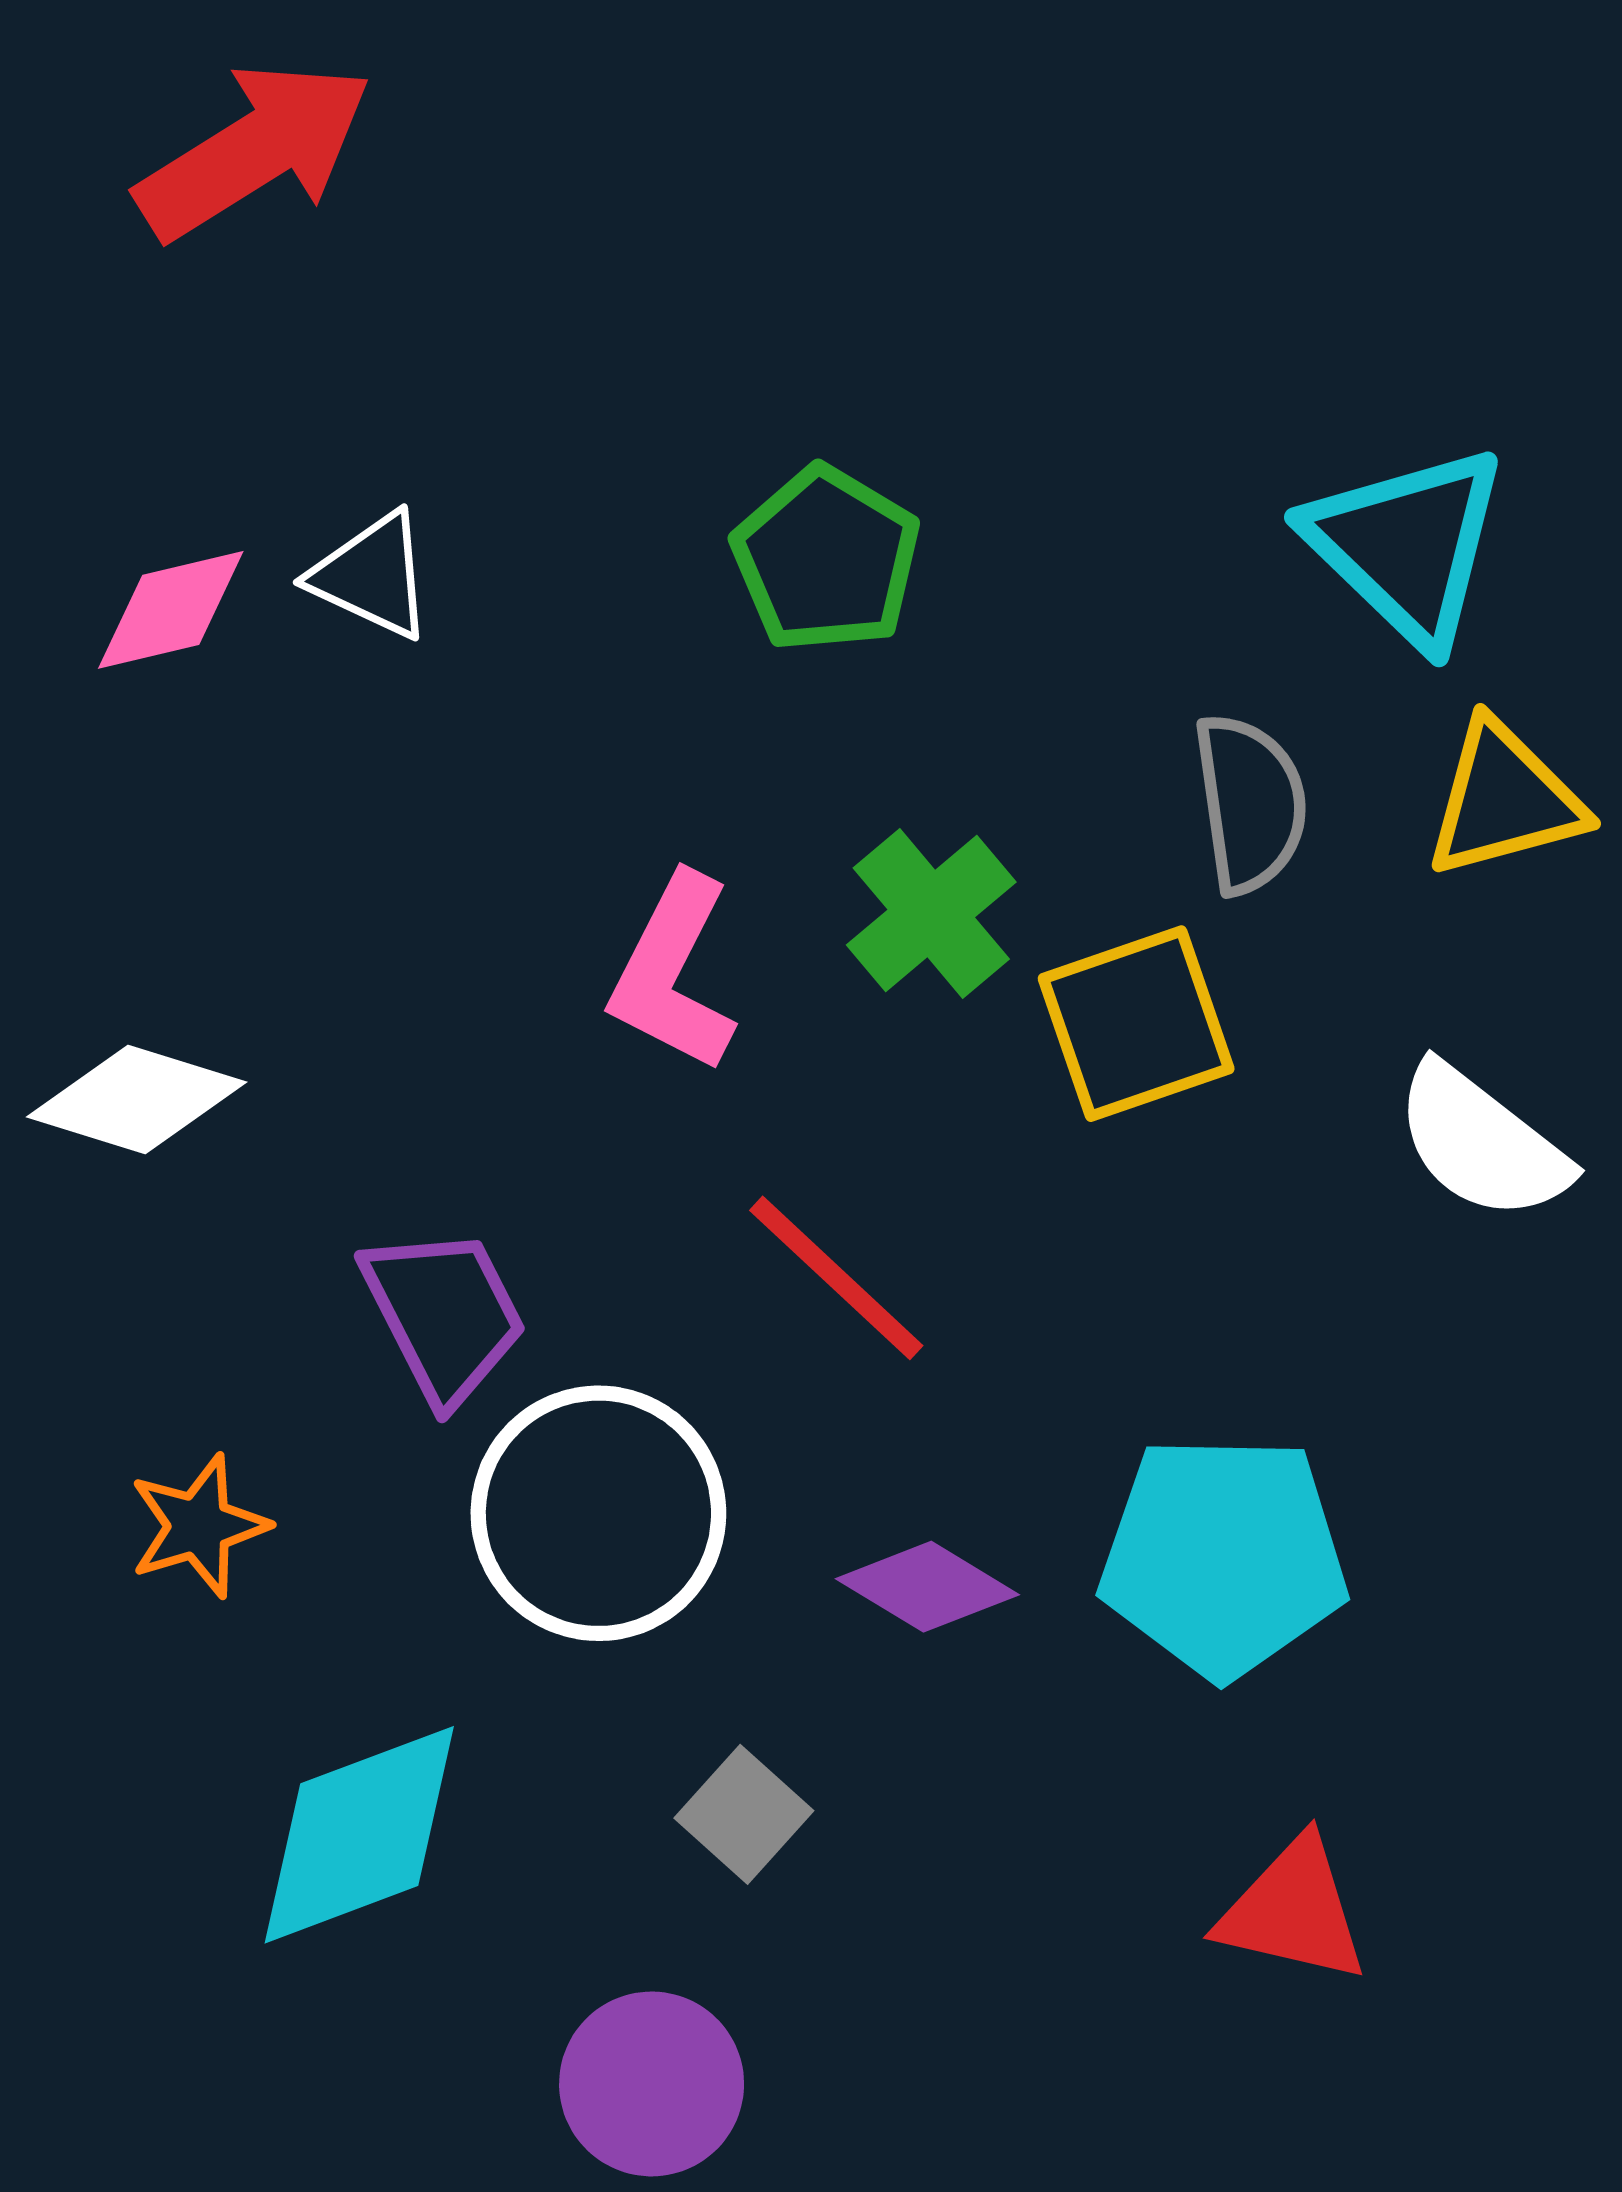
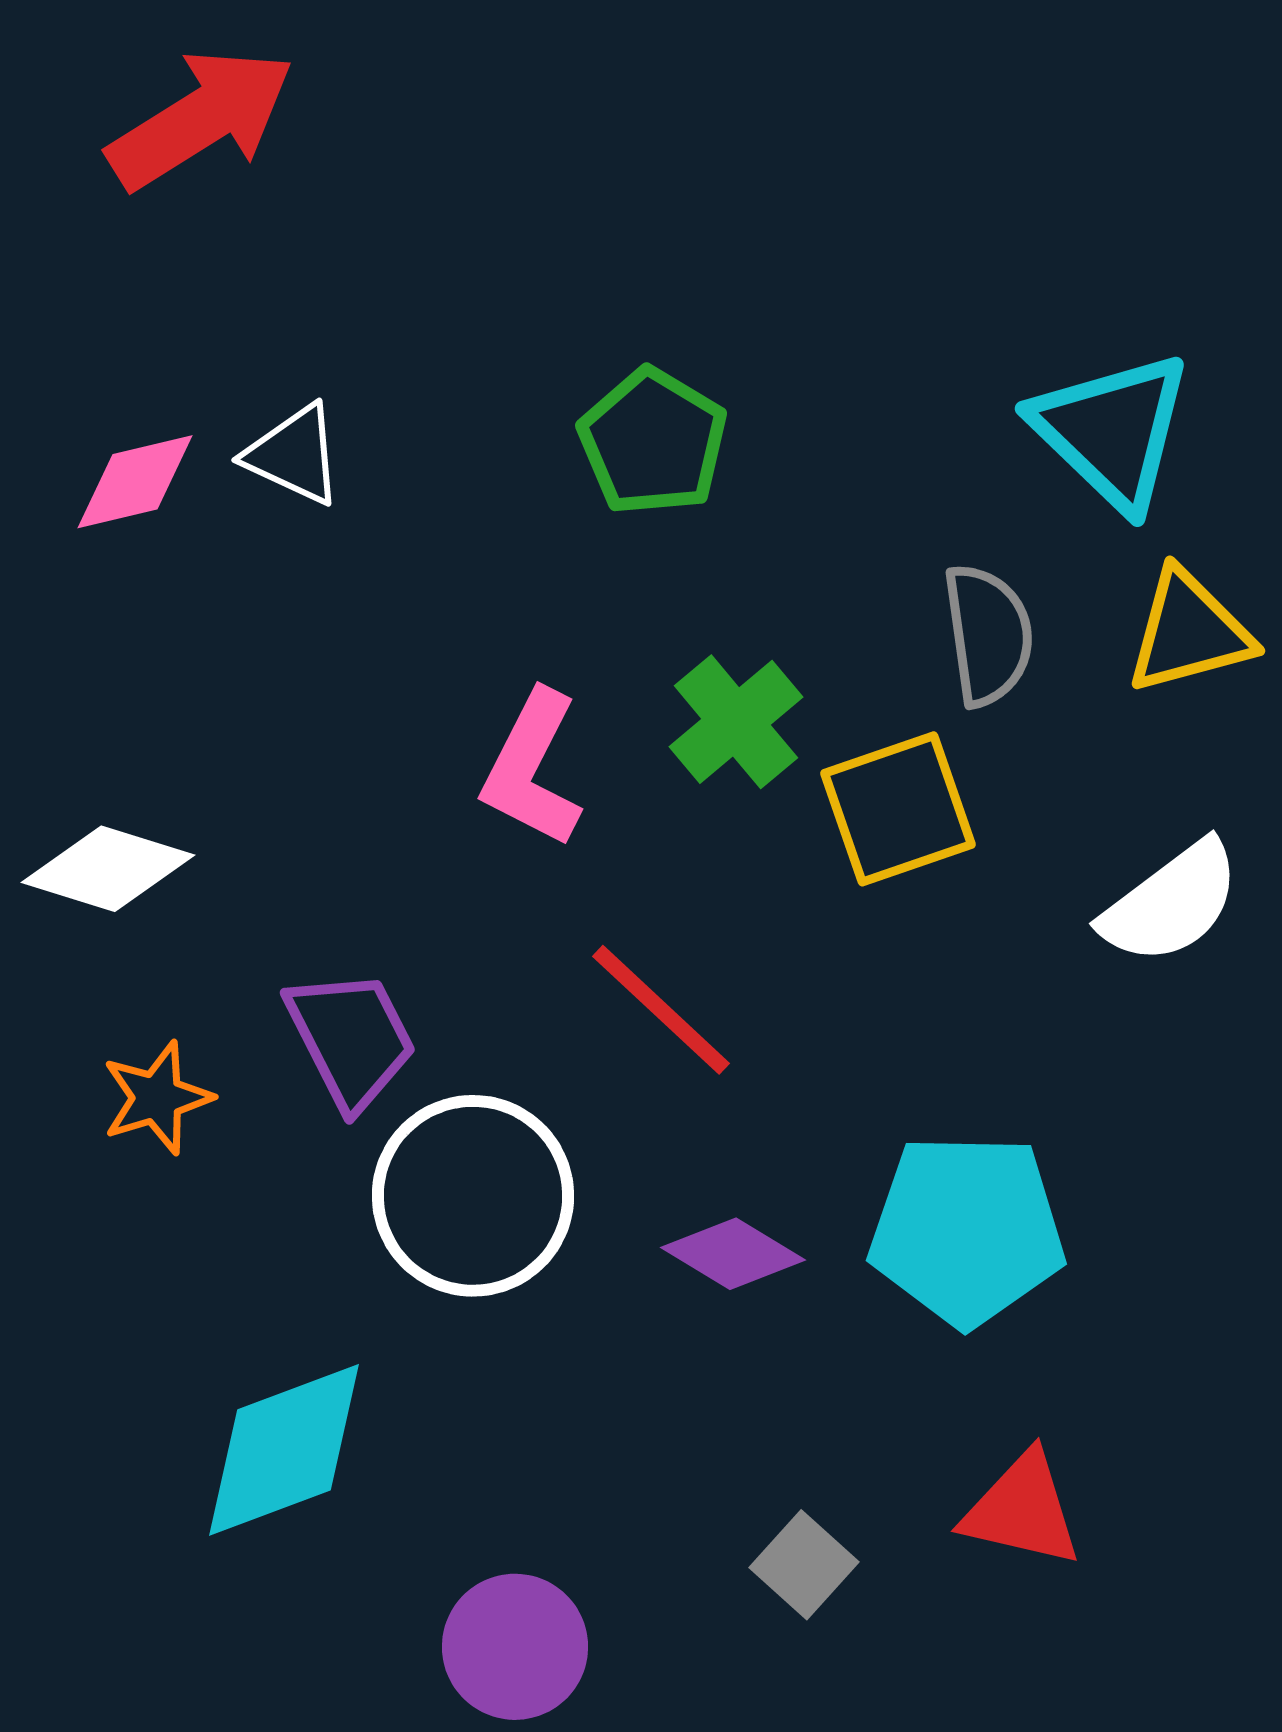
white semicircle: (1482, 1143) -> (1171, 903), turned -75
orange star: (199, 1526) -> (157, 1098), moved
gray square: (744, 1814) -> (804, 1565), moved

